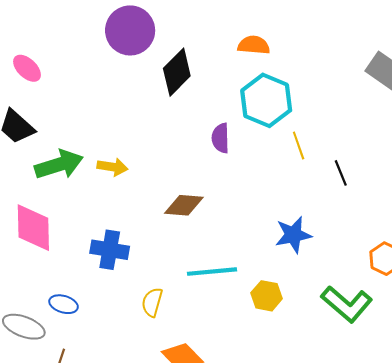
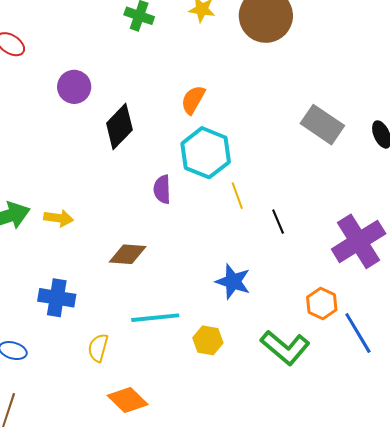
purple circle: (130, 30) -> (74, 87), size x0.7
orange semicircle: (254, 45) -> (193, 100), turned -64
blue star: (293, 235) -> (233, 282), turned 30

